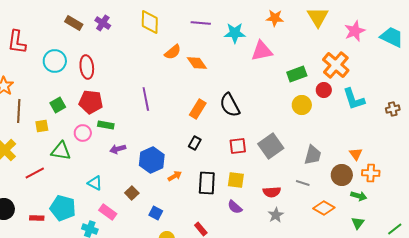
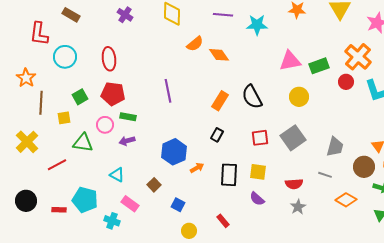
brown rectangle: (74, 23) -> (71, 15), moved
pink triangle: (262, 51) -> (290, 61), moved
cyan circle: (55, 61) -> (65, 57), moved
yellow circle: (302, 105) -> (299, 97), moved
purple arrow: (118, 149) -> (127, 141), moved

